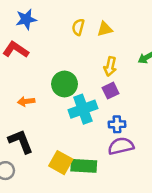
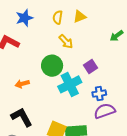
blue star: (26, 19) -> (24, 18), moved
yellow arrow: (110, 66) -> (66, 42), moved, turned -49

